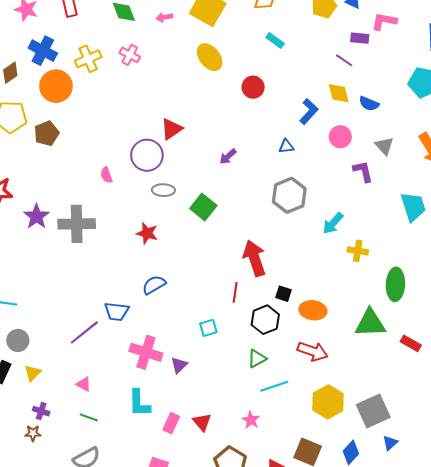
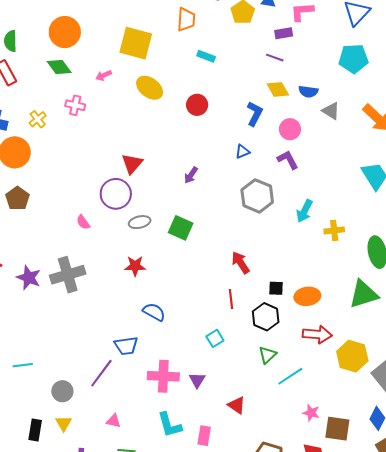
pink arrow: (164, 17) -> (104, 75), moved
yellow cross: (88, 59) -> (38, 119), size x0.7
gray triangle: (384, 146) -> (331, 111), moved
purple L-shape: (363, 171) -> (288, 160), moved
red arrow: (254, 258) -> (241, 263), size x0.7
blue semicircle: (154, 285) -> (154, 312), turned 75
gray circle: (18, 340) -> (62, 391), moved
yellow hexagon: (328, 402) -> (352, 356), moved
pink star: (251, 420) -> (311, 413), moved
red triangle: (202, 422) -> (237, 405), moved

